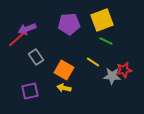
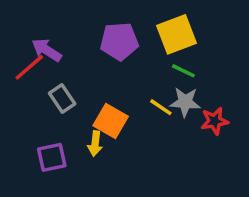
purple arrow: (27, 29) -> (47, 50), turned 54
gray star: (112, 76) -> (185, 102), moved
yellow arrow: (64, 88) -> (95, 144), moved, turned -96

